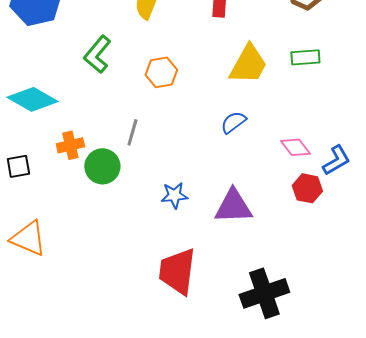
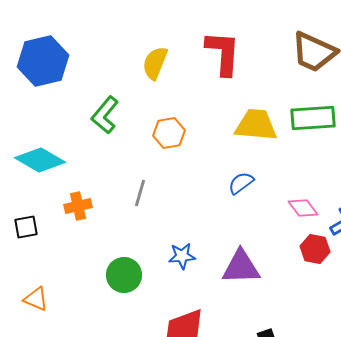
green rectangle: (305, 57) -> (313, 118), size x1.5
yellow trapezoid: (248, 64) -> (256, 125), turned -114
green circle: (102, 166) -> (124, 275), moved
orange triangle: (28, 238) -> (36, 299), size x0.7

